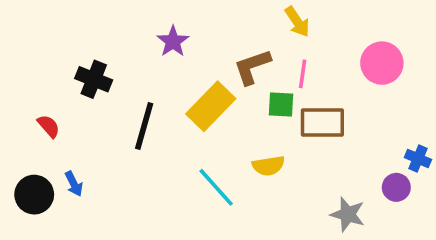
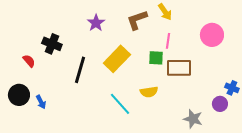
brown L-shape: (252, 67) -> (137, 20), moved
red semicircle: (49, 126) -> (29, 61), moved
black circle: (34, 195) -> (19, 95), moved

